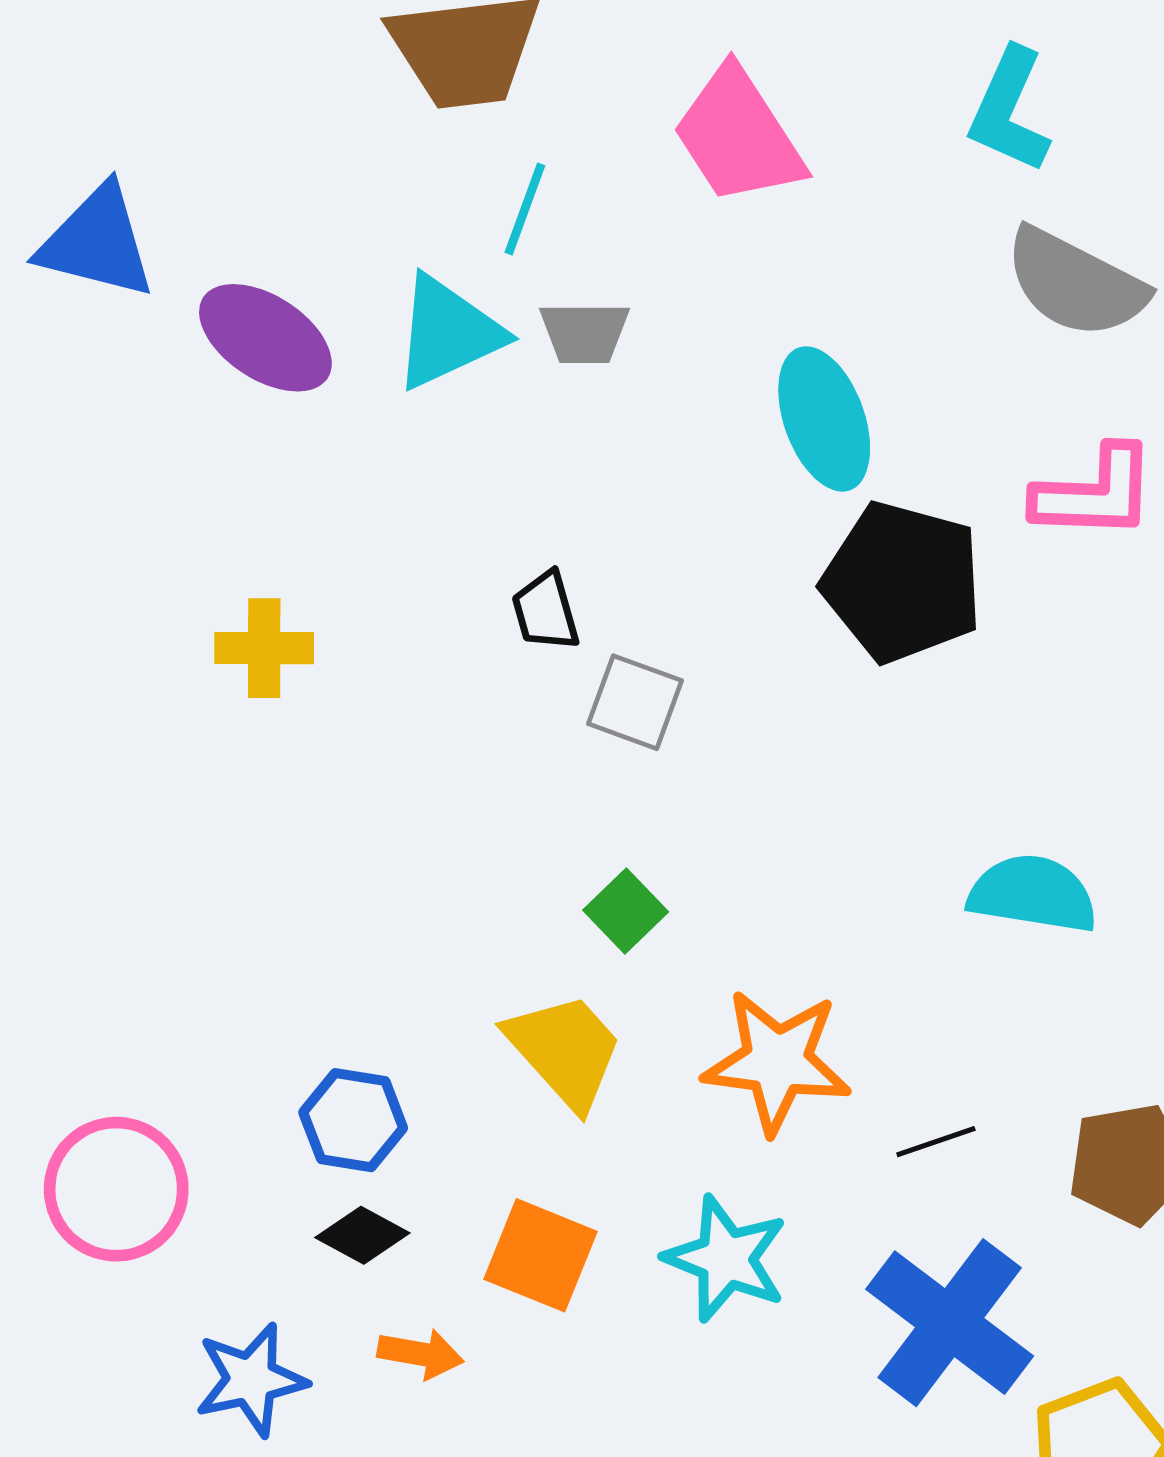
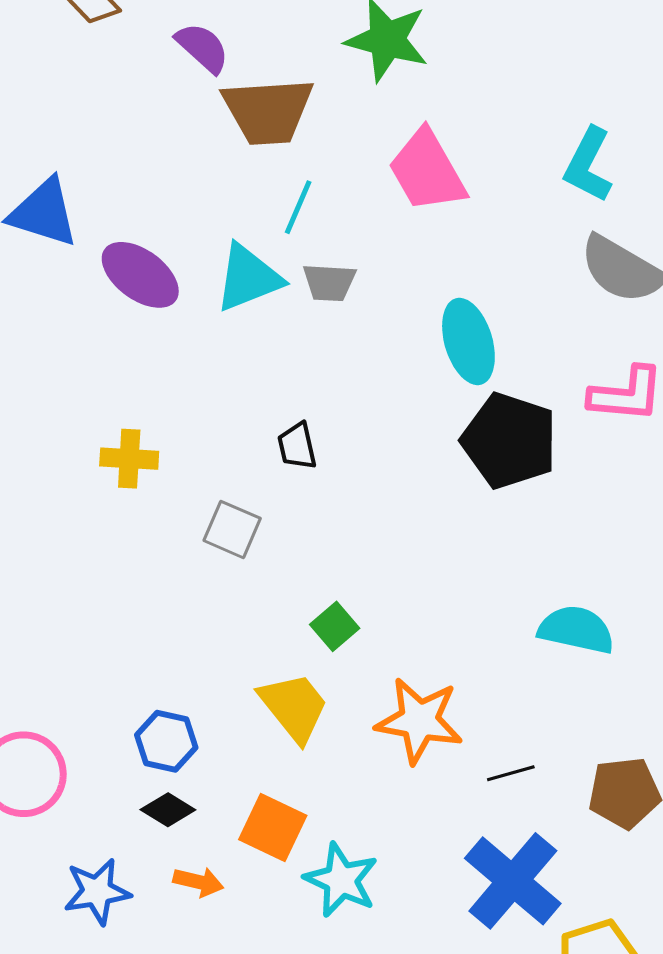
gray square: (635, 702) -> (232, 529), moved
cyan star: (726, 1259) -> (341, 880), moved

